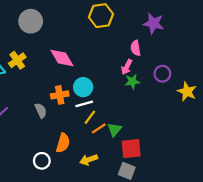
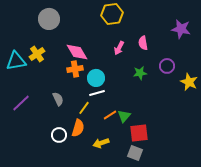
purple star: (153, 23) -> (181, 29), moved
pink arrow: (127, 67) -> (119, 48), moved
orange cross: (60, 95) -> (75, 69), moved
yellow line: (90, 117) -> (84, 108), moved
white circle: (42, 161) -> (59, 135), moved

